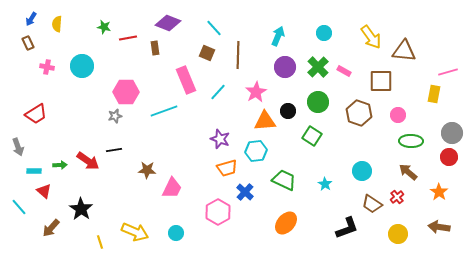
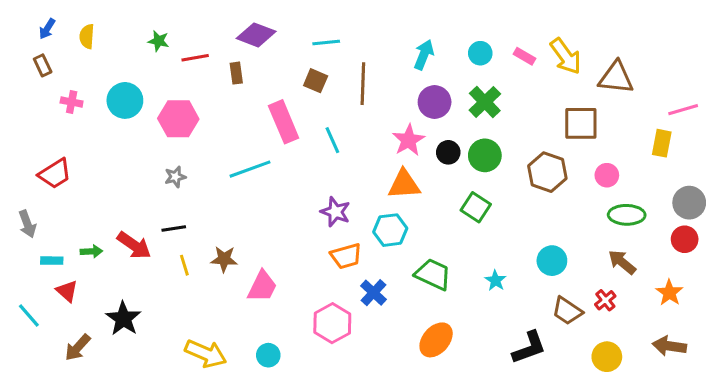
cyan line: (214, 28) -> (326, 43), turned -54
cyan circle: (324, 33) -> (480, 53), moved
pink rectangle: (344, 71) -> (524, 56), moved
pink hexagon: (126, 92) -> (178, 119), moved
cyan line: (218, 92) -> (332, 140), turned -66
pink star: (256, 92) -> (409, 140), moved
black circle: (288, 111) -> (448, 152), moved
yellow line: (100, 242) -> (184, 265), moved

